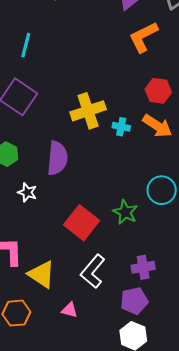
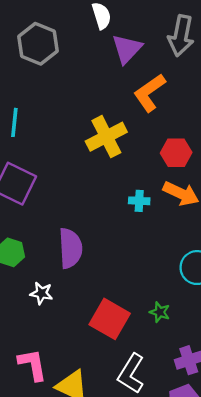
yellow cross: (88, 111) -> (106, 137), moved
green star: (125, 212) -> (160, 312), moved, size x0.7

